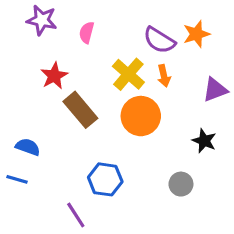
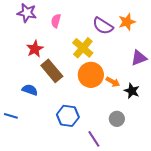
orange arrow: (164, 76) -> (113, 82), moved, turned -48
blue semicircle: (28, 147) -> (30, 90), moved
purple line: (76, 215) -> (94, 139), moved

